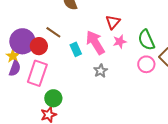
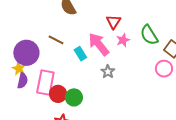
red circle: (39, 46) -> (58, 94), moved
pink circle: (146, 64) -> (164, 69), moved
green circle: (53, 98) -> (74, 97), moved

